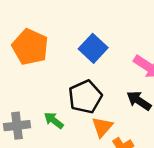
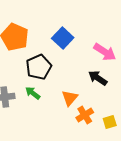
black pentagon: (85, 97) -> (39, 67), moved

